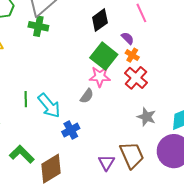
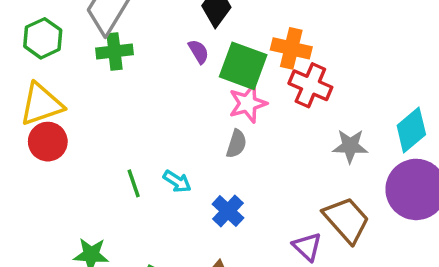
purple semicircle: (128, 38) -> (199, 52), moved, turned 32
orange cross: (132, 55) -> (291, 48), size x1.5
cyan arrow: (49, 106) -> (177, 181), size x0.6

